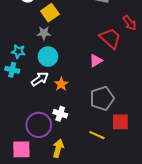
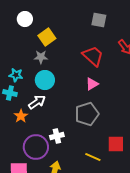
red trapezoid: (110, 38) -> (93, 56), moved
orange star: (61, 84) -> (21, 116), moved
gray pentagon: (102, 98) -> (87, 114), moved
white cross: (60, 114) -> (57, 136), turned -32

